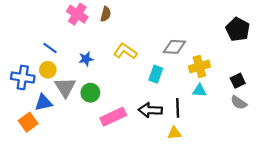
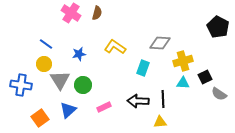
blue cross: (23, 77) -> (21, 85), moved
black square: (238, 81) -> (205, 77), moved
blue triangle: (43, 103) -> (68, 110), moved, turned -30
pink rectangle: (113, 117) -> (104, 107), size x0.6
orange square: (28, 122) -> (40, 118), moved

